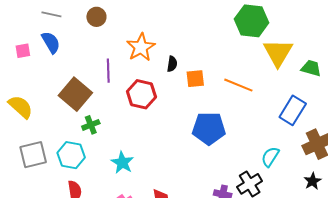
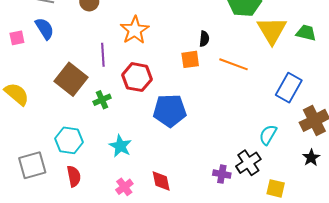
black semicircle: (172, 64) -> (204, 39), moved
green trapezoid: (311, 68) -> (306, 33), moved
green cross: (91, 125) -> (102, 100), moved
blue pentagon: (209, 128) -> (170, 111), moved
gray square: (33, 155) -> (32, 165), moved

